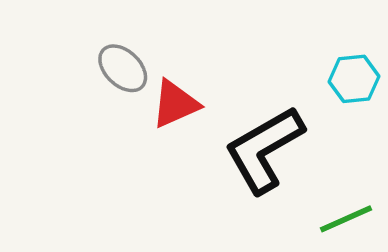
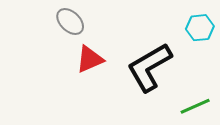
red triangle: (175, 104) -> (90, 59), moved

